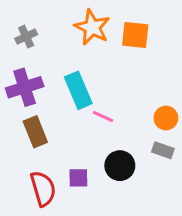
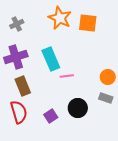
pink line: (103, 116) -> (67, 76), turned -32
purple square: (78, 178) -> (51, 116), turned -32
red semicircle: (43, 189) -> (19, 112), moved

